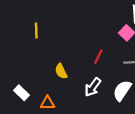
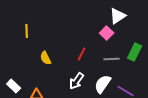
yellow semicircle: (61, 71) -> (46, 58), moved

